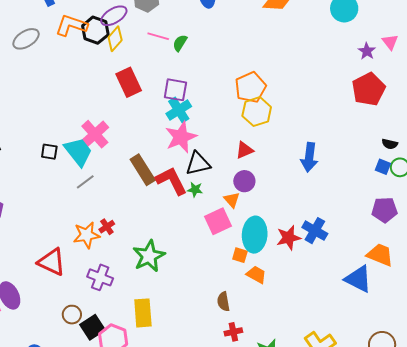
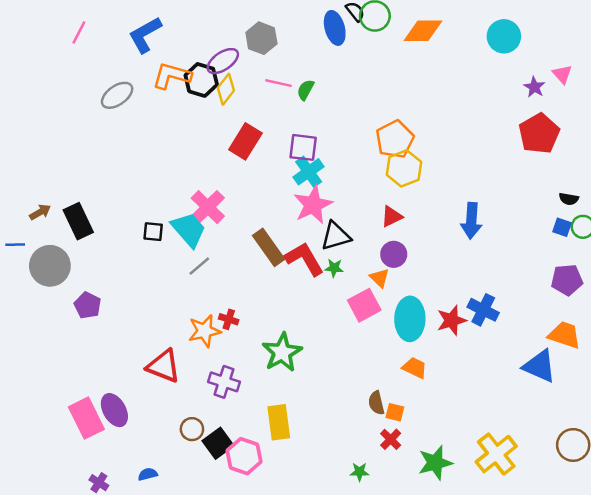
red rectangle: (129, 82) -> (245, 141), turned 60
red cross: (107, 227) -> (229, 319), turned -35
orange square: (240, 255) -> (395, 412), moved
red cross: (233, 332) -> (391, 439), turned -30

